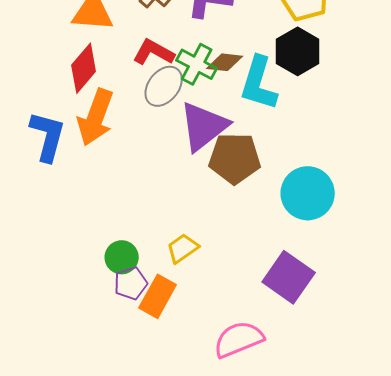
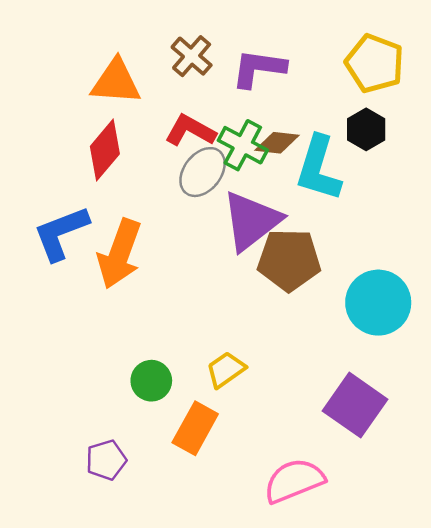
black hexagon: (298, 51) -> (366, 129), size x0.7
orange arrow: (96, 117) -> (120, 254), moved
blue L-shape: (48, 136) -> (61, 233), turned -126
purple pentagon: (131, 283) -> (106, 460), moved

